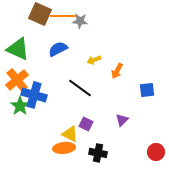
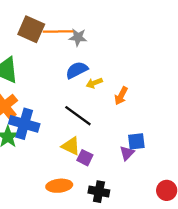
blue semicircle: (58, 49) -> (77, 70), moved
blue square: (147, 90) -> (136, 141), moved
yellow triangle: (70, 134) -> (71, 146), moved

